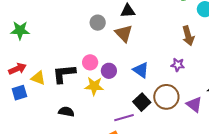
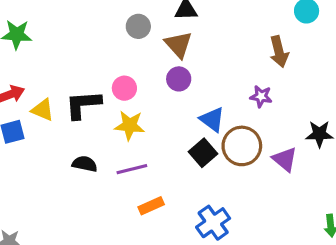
blue triangle: (141, 70) -> (212, 119), moved
purple circle: (109, 71) -> (179, 79), moved
purple line: (124, 118) -> (132, 169), moved

